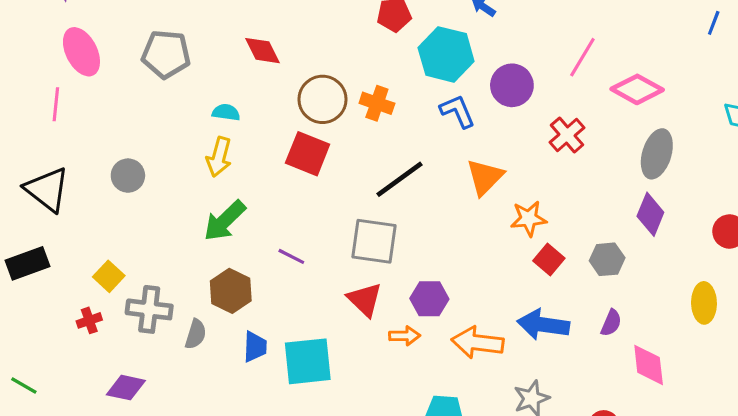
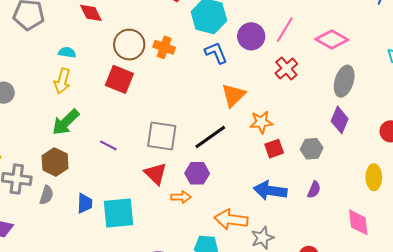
pink line: (582, 57) -> (285, 30), moved
black line: (400, 179) -> (210, 137), moved
red square: (549, 259) -> (274, 149), turned 30
brown hexagon: (231, 291) -> (55, 162), moved
orange arrow: (477, 343) -> (231, 219), moved
pink diamond: (649, 365) -> (358, 222), moved

